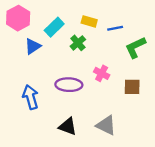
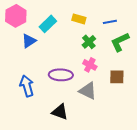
blue line: (115, 28) -> (110, 22), moved
green cross: (78, 43) -> (89, 42), moved
gray triangle: (106, 125) -> (88, 91), moved

